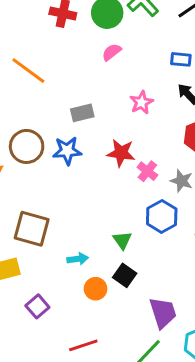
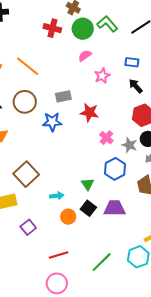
pink star: (141, 102) -> (102, 76), moved
brown circle: (27, 146) -> (25, 102), moved
red star: (121, 153) -> (89, 112), moved
brown square: (32, 229) -> (26, 174), turned 30
purple trapezoid: (163, 313) -> (115, 208), moved, turned -75

